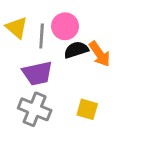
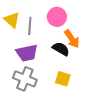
pink circle: (65, 26) -> (57, 17), moved
black semicircle: (76, 50) -> (61, 49), moved, turned 48

